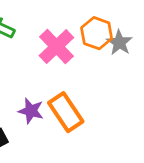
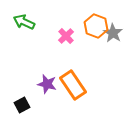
pink cross: (56, 47) -> (66, 36), size x0.6

